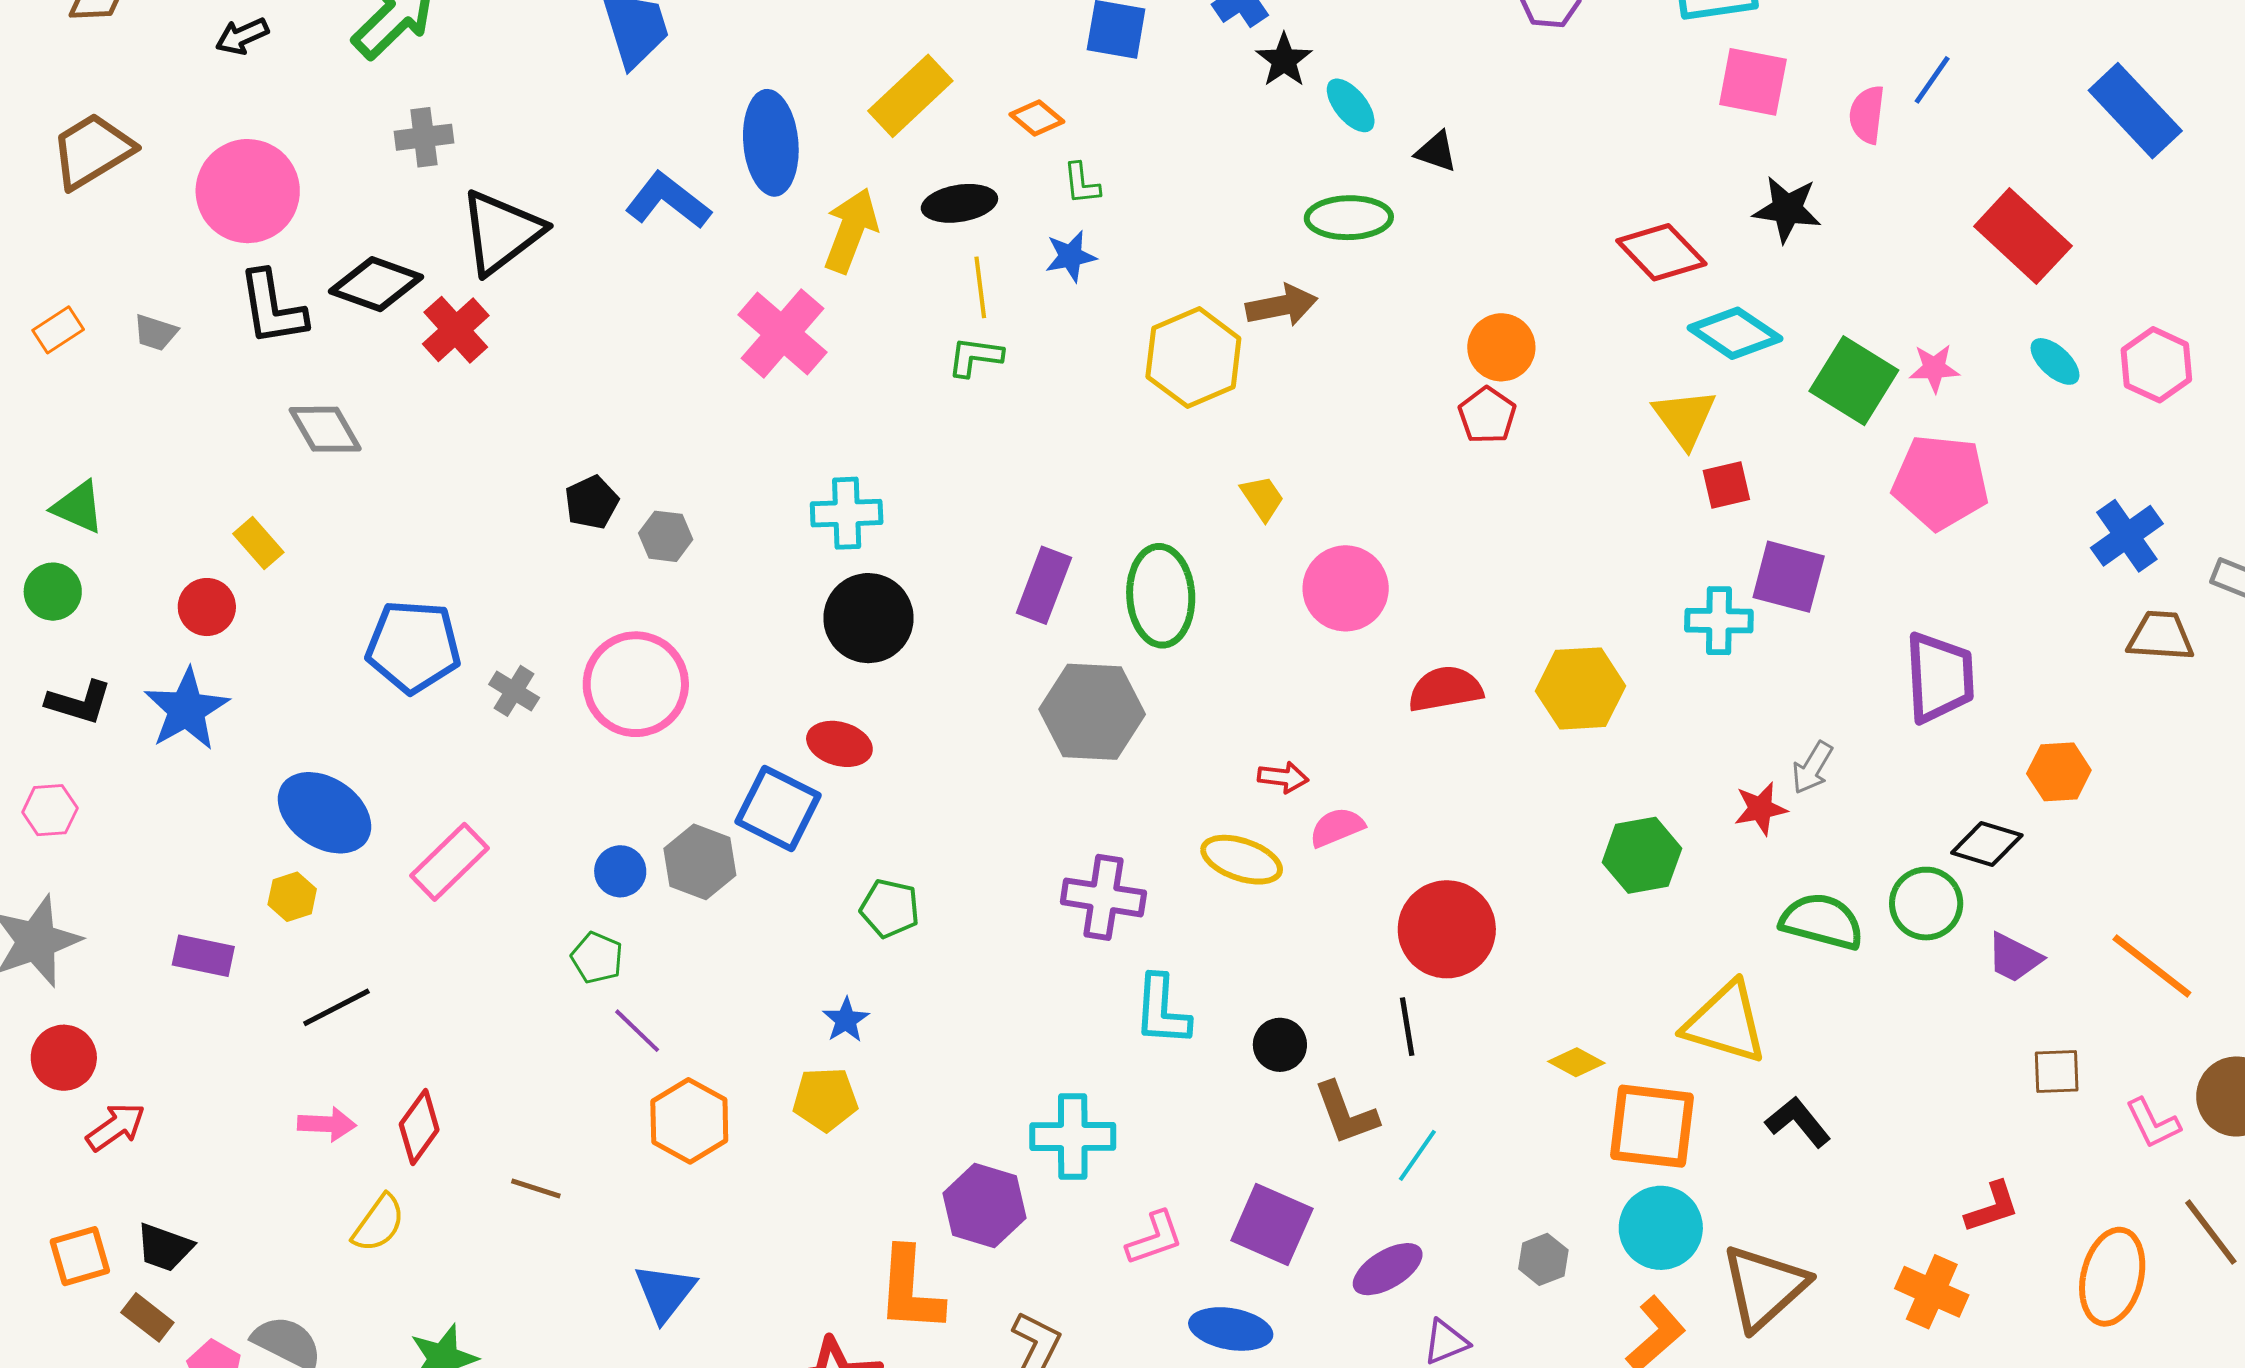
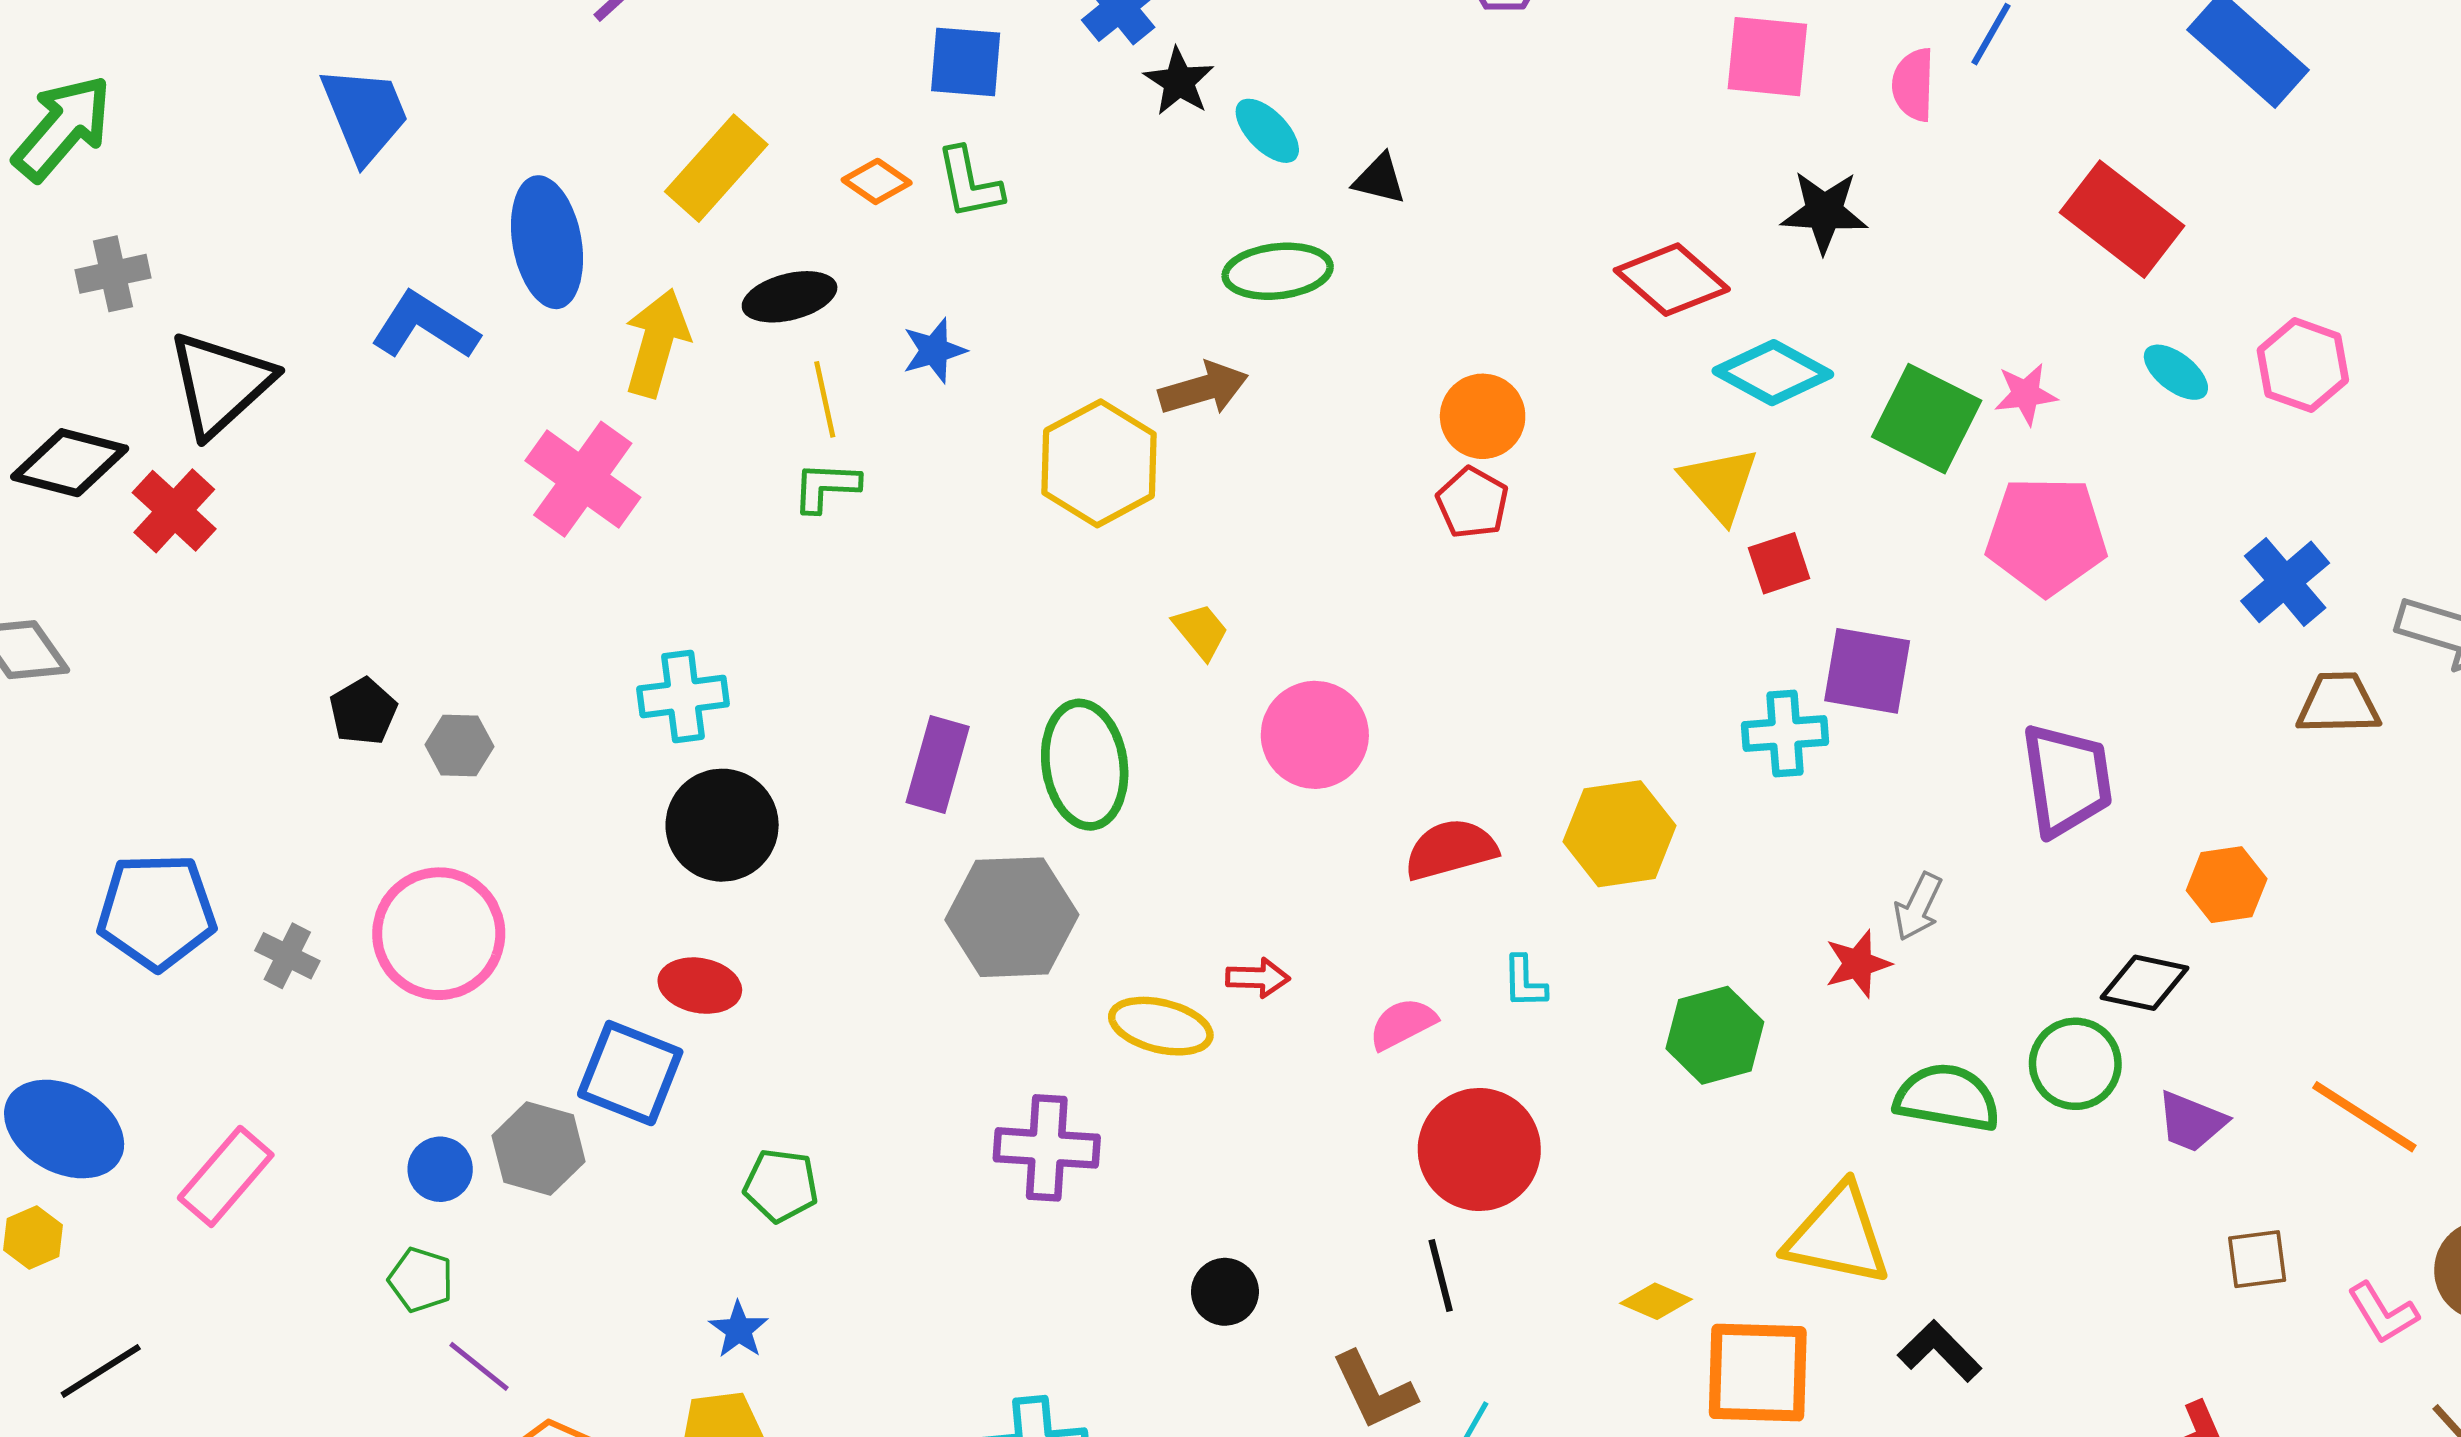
green L-shape: (1082, 184) -> (969, 183), moved, size x1.4
pink semicircle: (1337, 827) -> (1403, 1024), moved
yellow ellipse: (1242, 860) -> (1161, 1026), moved
cyan L-shape: (1162, 1010) -> (1525, 982), moved, size x0.6
black circle: (1280, 1045) -> (1225, 1292), moved

